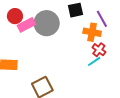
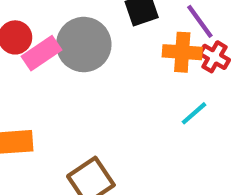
red cross: (99, 50) -> (214, 57), moved

